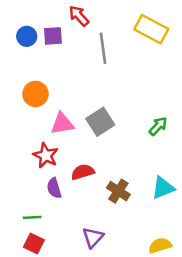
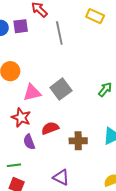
yellow rectangle: (151, 29) -> (95, 16), size x0.7
brown cross: (118, 191) -> (78, 141), turned -30
purple triangle: (93, 237) -> (61, 177), turned -42

